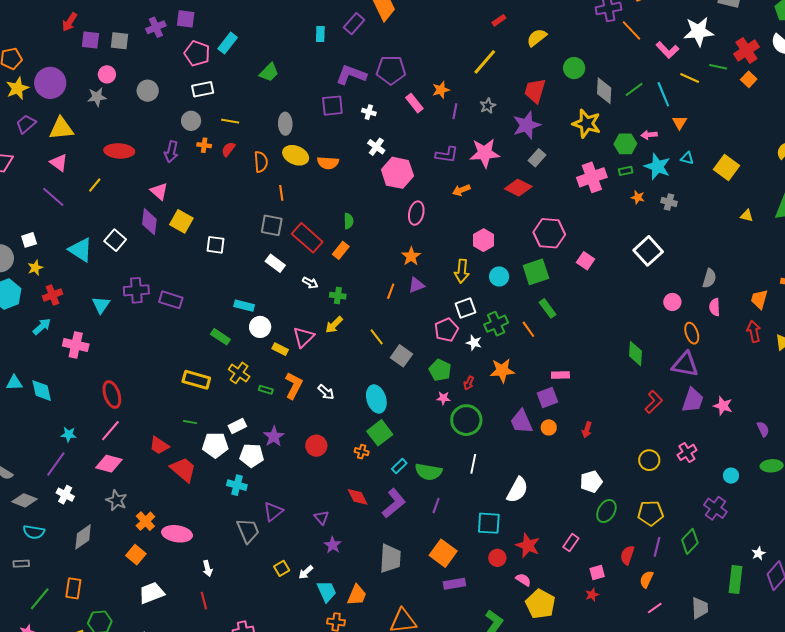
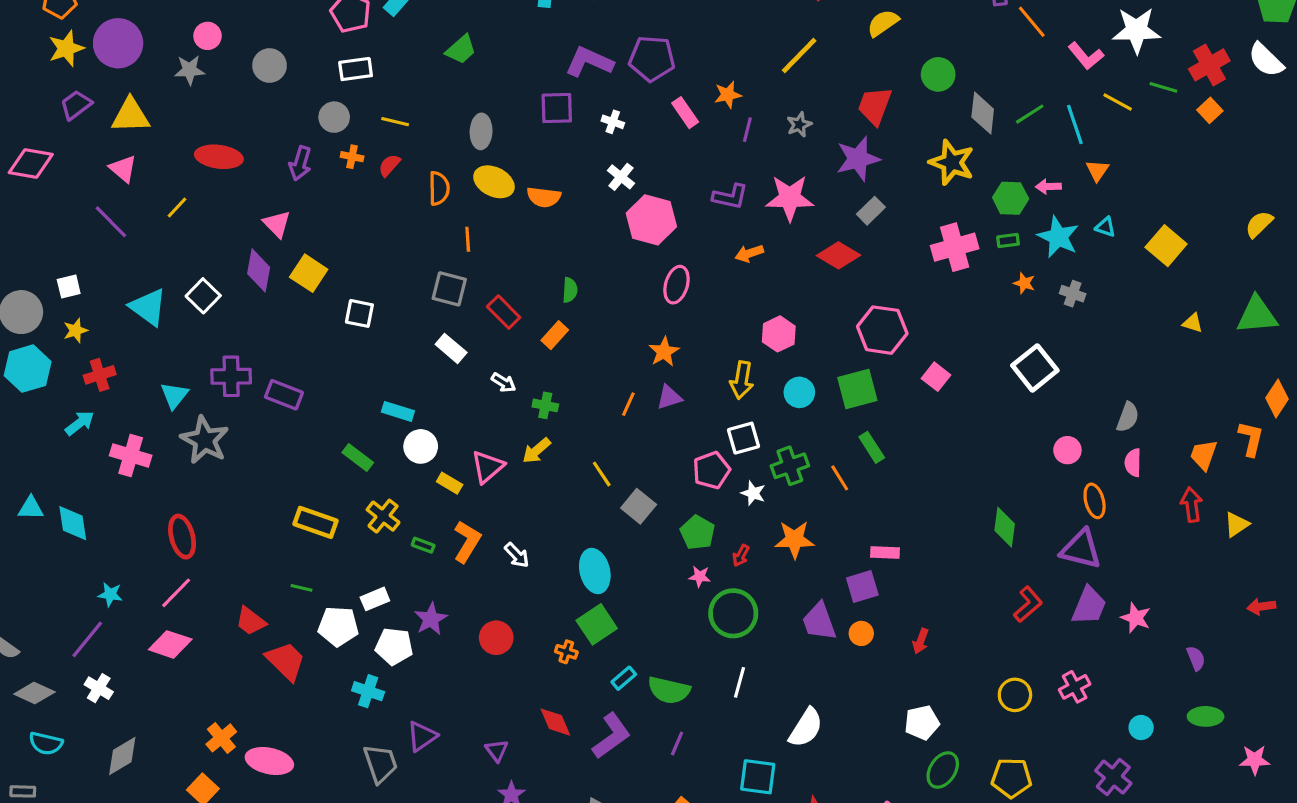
red rectangle: (307, 238) -> (504, 312), size x0.7
gray star: (117, 500) -> (205, 440), moved, size x1.4

